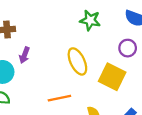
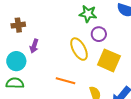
purple circle: (128, 48) -> (99, 34), moved
orange line: (59, 98) -> (65, 81), turned 30

